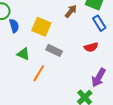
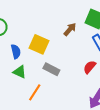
blue semicircle: (14, 26) -> (16, 52), moved
red semicircle: (91, 47) -> (90, 67), turned 144

